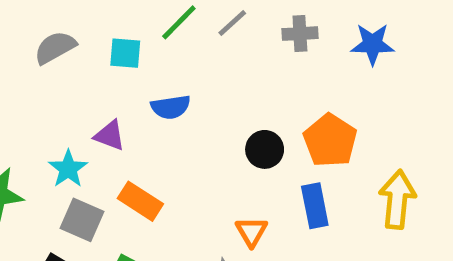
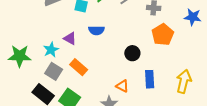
blue star: (372, 44) -> (193, 17), moved
orange pentagon: (330, 141) -> (163, 35), moved
orange triangle: (251, 232) -> (122, 86), turned -40

